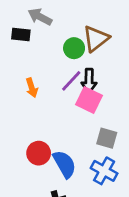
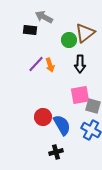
purple line: (71, 81) -> (36, 64), moved
orange arrow: (32, 88) -> (50, 65), moved
pink square: (89, 100) -> (80, 95), moved, turned -36

